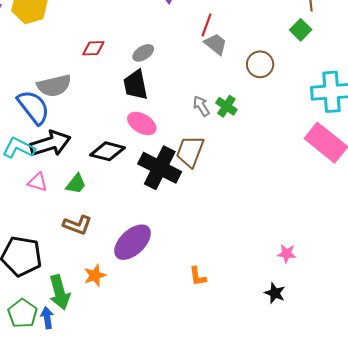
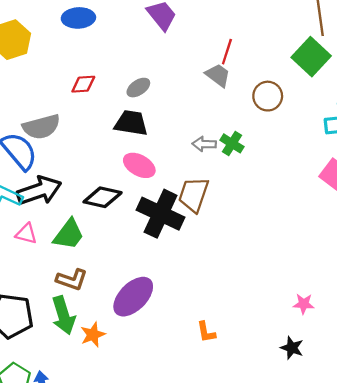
red line: (207, 25) -> (227, 52), moved
green square: (301, 30) -> (311, 57), size x1.6
black trapezoid: (136, 85) -> (131, 123), turned 112
gray arrow: (201, 106) -> (204, 144), turned -55
green trapezoid: (76, 184) -> (69, 234), size x1.4
green arrow: (60, 292) -> (63, 315), moved

